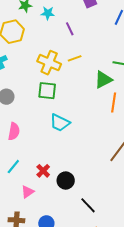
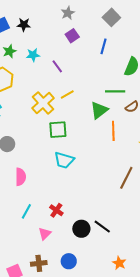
yellow cross: (49, 63) -> (43, 103), turned 35
green square: (47, 91) -> (58, 130), moved
black circle: (66, 181) -> (81, 229), moved
black line: (88, 205) -> (102, 227), moved

